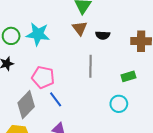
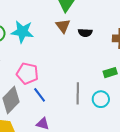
gray line: (90, 66) -> (78, 93), moved

